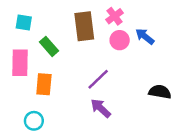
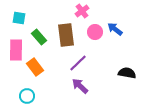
pink cross: (115, 16) -> (82, 11), moved
brown rectangle: (84, 26) -> (66, 35), moved
orange rectangle: (44, 84) -> (35, 67), turned -42

